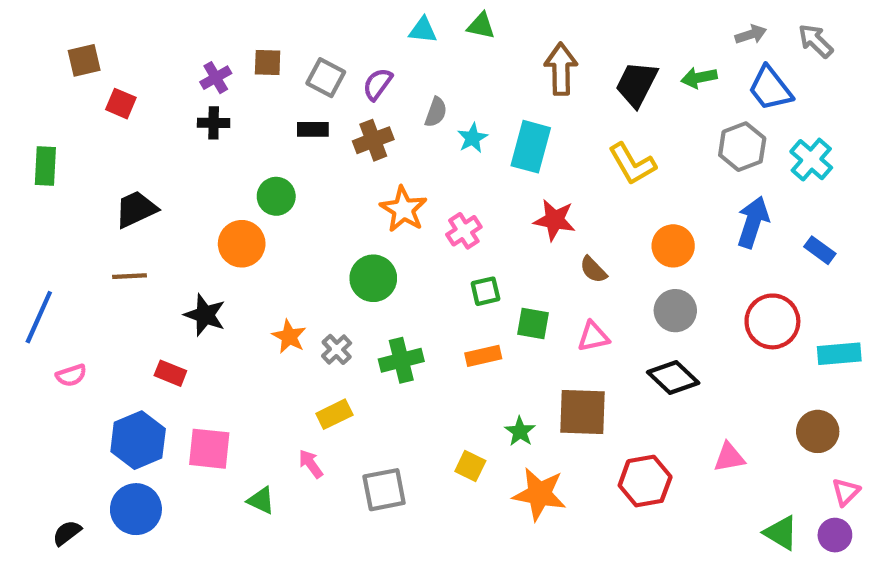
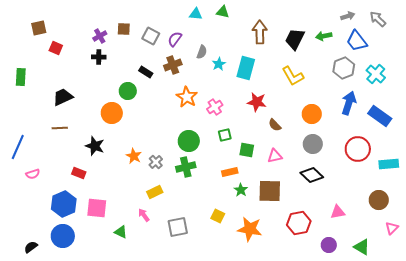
black rectangle: (313, 129) -> (146, 72), moved, turned 32
blue rectangle: (820, 250) -> (380, 116), size x1.6
green circle: (373, 278) -> (189, 141), moved
orange rectangle: (483, 356) -> (230, 172), moved
green star: (520, 431) -> (241, 190), moved
purple circle: (835, 535) -> (329, 245), moved

